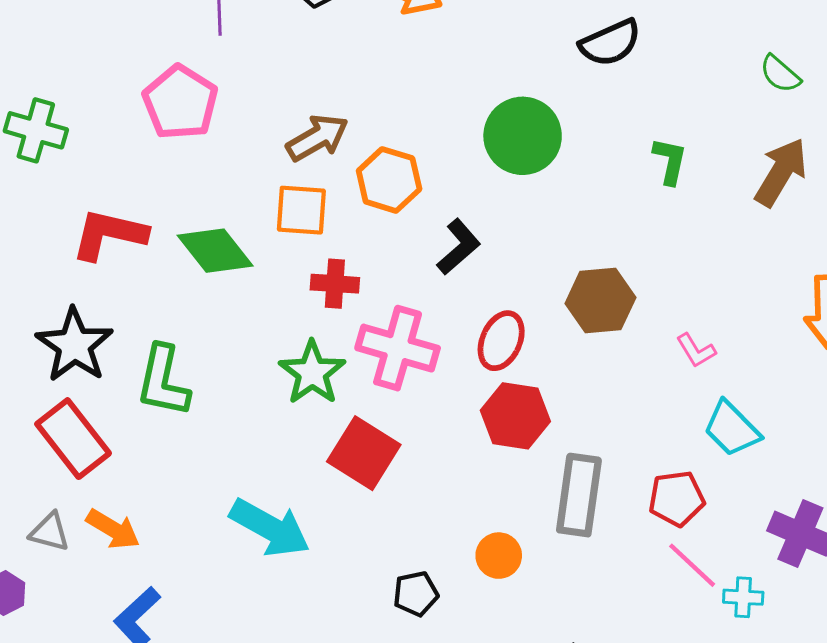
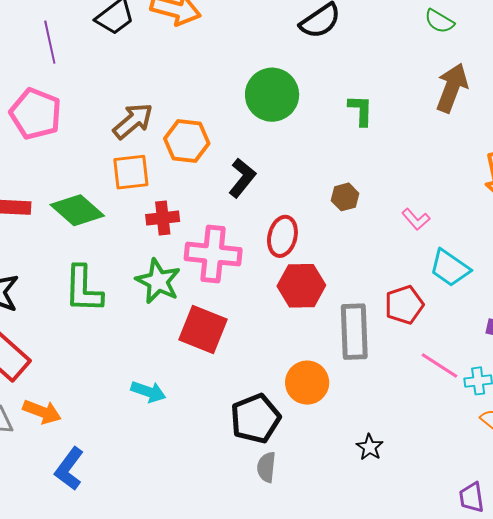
green L-shape: (670, 161) -> (361, 110), moved
brown hexagon: (600, 300) -> (345, 197), size x0.6
green L-shape: (163, 381) -> (83, 289), moved
red pentagon: (677, 499) -> (404, 305), moved
cyan arrow: (270, 528) -> (148, 392), size x0.6
orange circle: (499, 556) -> (307, 383), size x1.4
black pentagon: (416, 594) -> (255, 419), size x1.6

